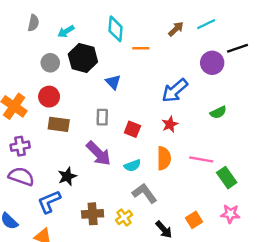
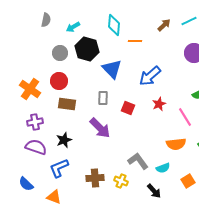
blue triangle: (113, 82) -> (112, 69), size x1.5
blue arrow: (175, 91) -> (150, 76), moved
orange semicircle: (164, 158) -> (176, 144), moved, turned 84
pink line: (201, 159) -> (185, 117), moved, turned 48
cyan semicircle: (132, 165) -> (163, 168), moved
black star: (67, 176) -> (64, 140), moved
yellow cross: (124, 217) -> (121, 181), turned -32
orange square: (194, 220) -> (188, 181), moved

